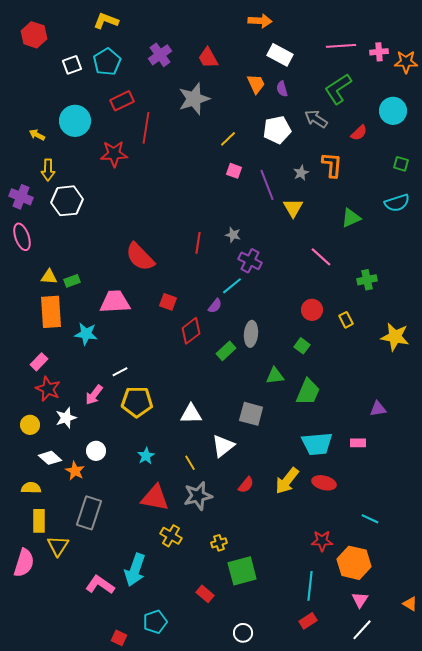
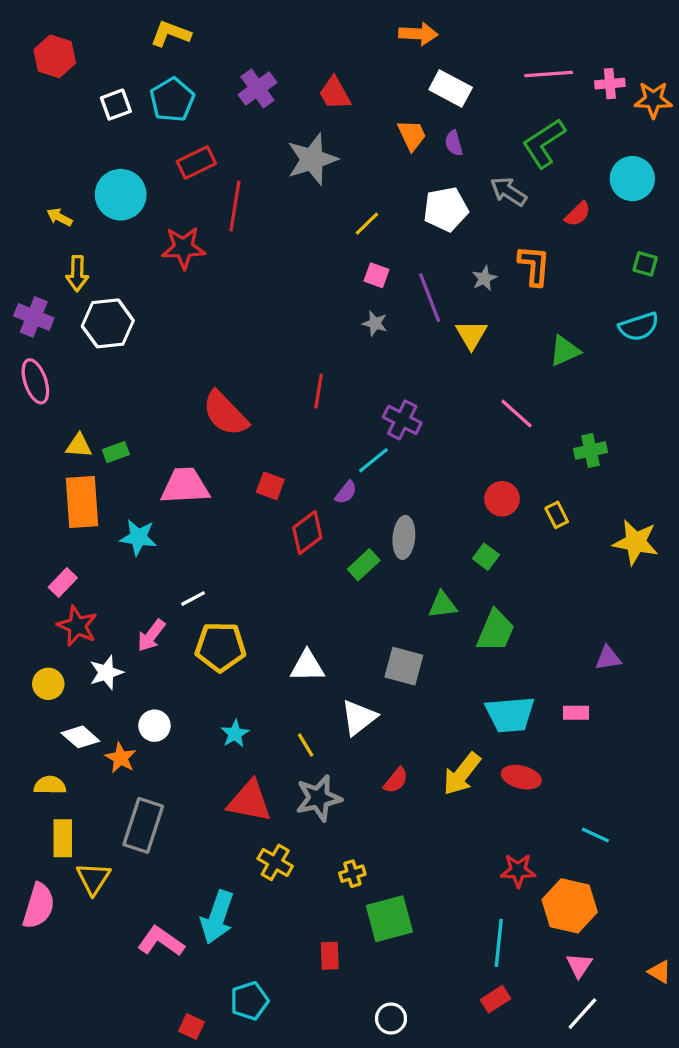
gray star: (233, 235) -> (375, 323), moved
red rectangle: (205, 594) -> (330, 956), turned 48

